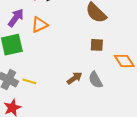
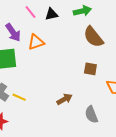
purple arrow: (16, 18) -> (13, 32), turned 102
gray semicircle: (95, 80) -> (91, 115), moved

